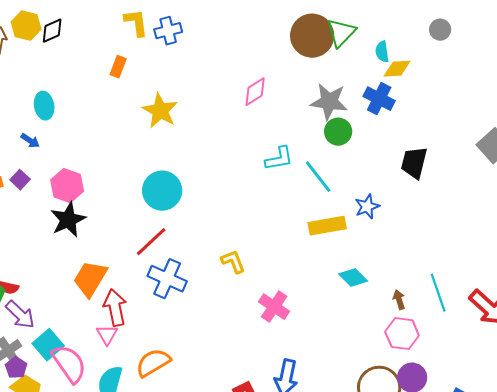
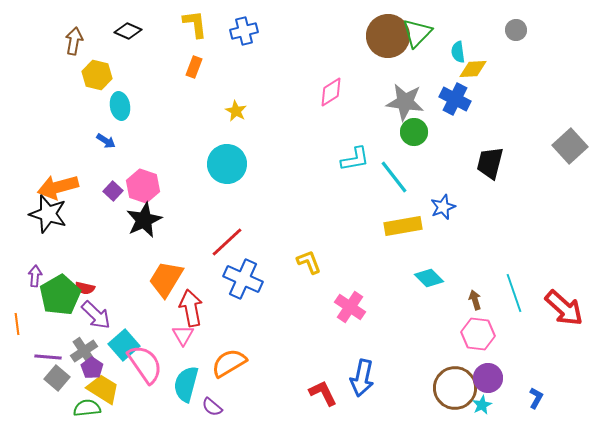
yellow L-shape: (136, 23) -> (195, 24), moved
yellow hexagon: (26, 26) -> (97, 75), moved
black diamond: (52, 31) -> (128, 31), turned 48
yellow star: (160, 111) -> (236, 111), size x0.6
purple square: (20, 180) -> (113, 191), moved
cyan circle: (162, 191) -> (227, 164), moved

